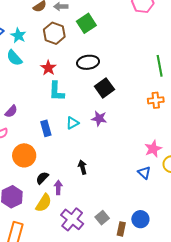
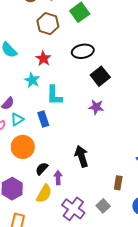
cyan star: (18, 35) -> (32, 80), moved
cyan L-shape: (57, 91) -> (54, 95), moved
cyan triangle: (72, 123) -> (17, 119), moved
black arrow: (82, 167) -> (81, 156), size x1.5
brown rectangle: (121, 229) -> (118, 183), moved

